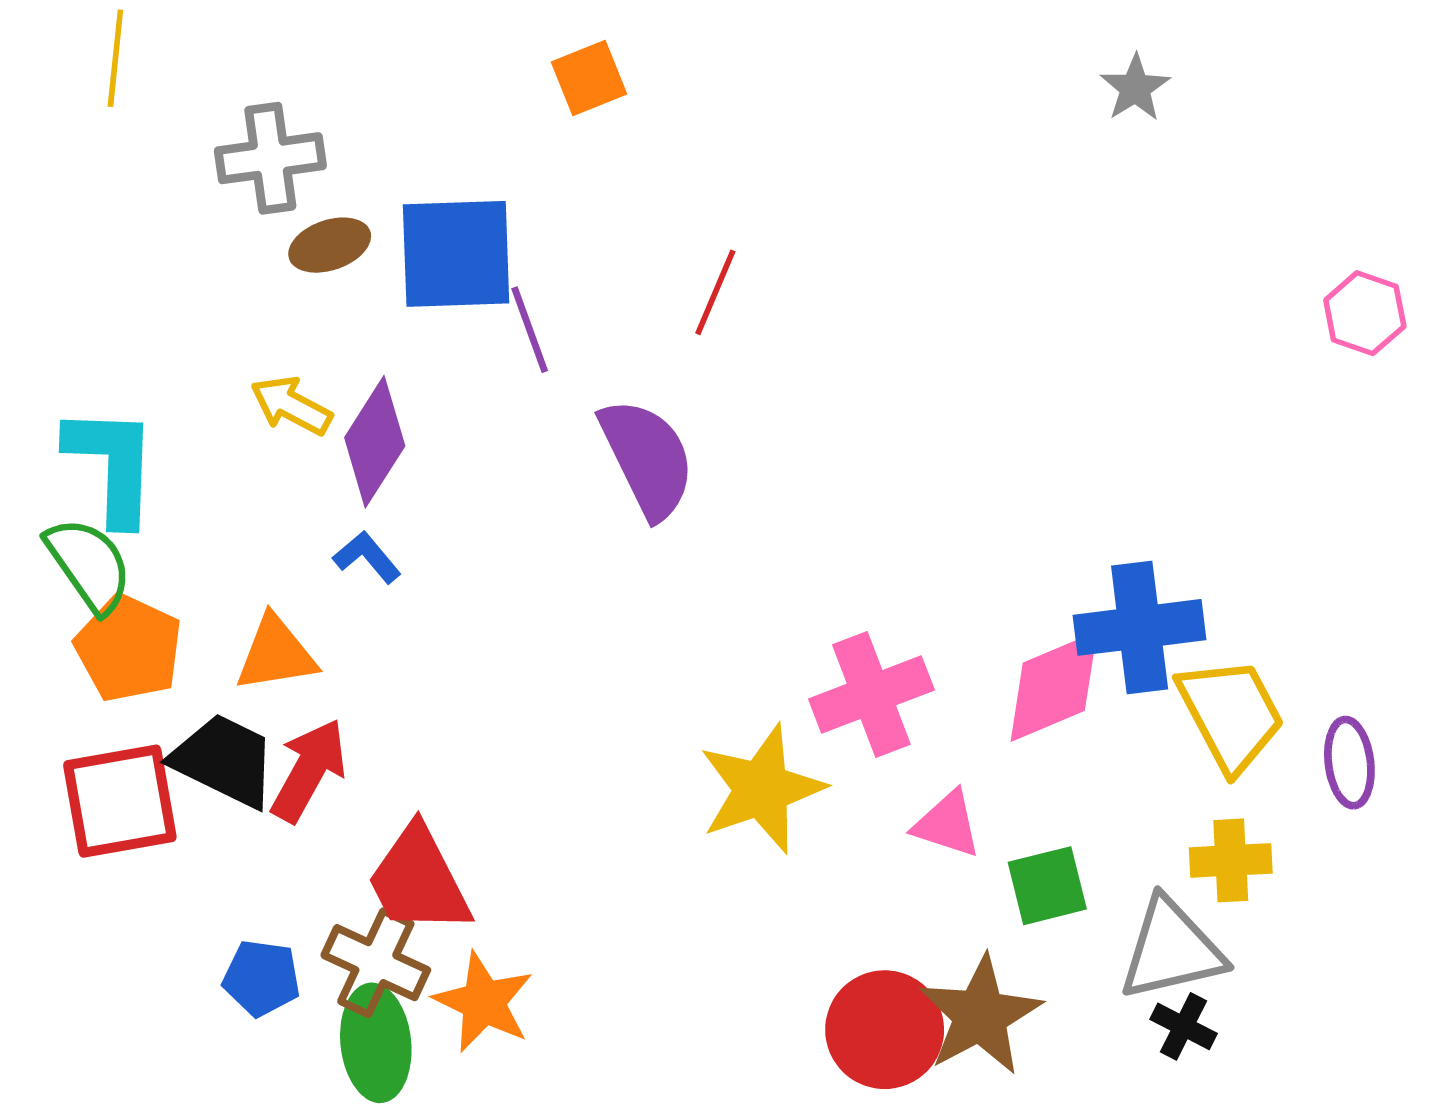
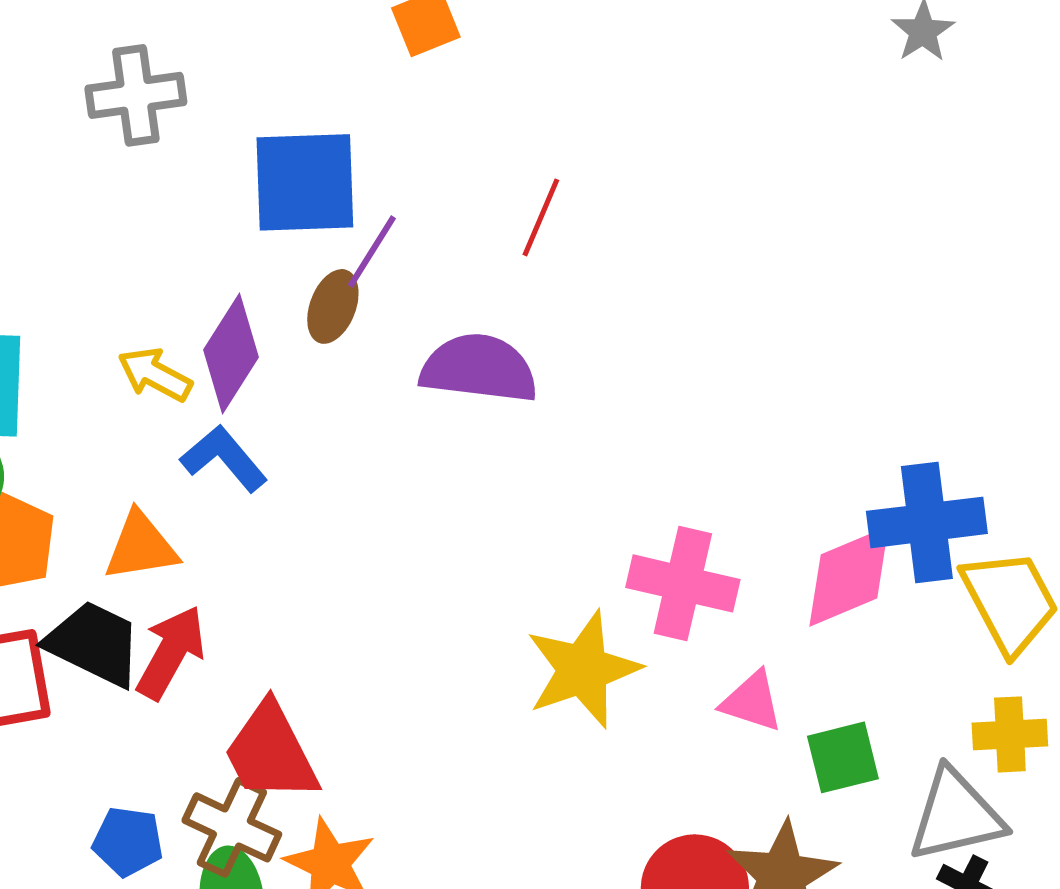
brown ellipse: (330, 245) -> (333, 306), moved, turned -50
purple line: (530, 330) -> (372, 251), turned 52
yellow arrow: (291, 405) -> (155, 374), moved
purple semicircle: (647, 458) -> (479, 368), turned -57
blue L-shape: (367, 557) -> (224, 458), size x1.4
pink cross: (871, 694) -> (683, 583), turned 34

